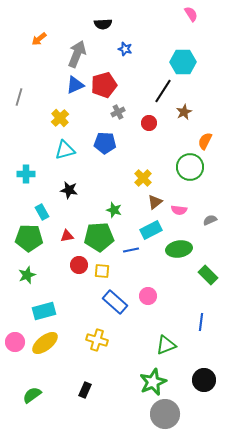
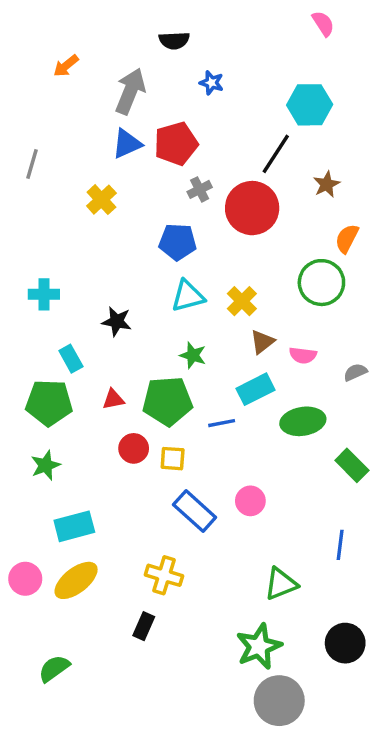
brown star: (184, 112) -> (327, 184), moved
red circle: (149, 123) -> (252, 208), size x2.0
cyan triangle: (65, 150) -> (188, 296), moved
black rectangle: (85, 390) -> (144, 626), moved

